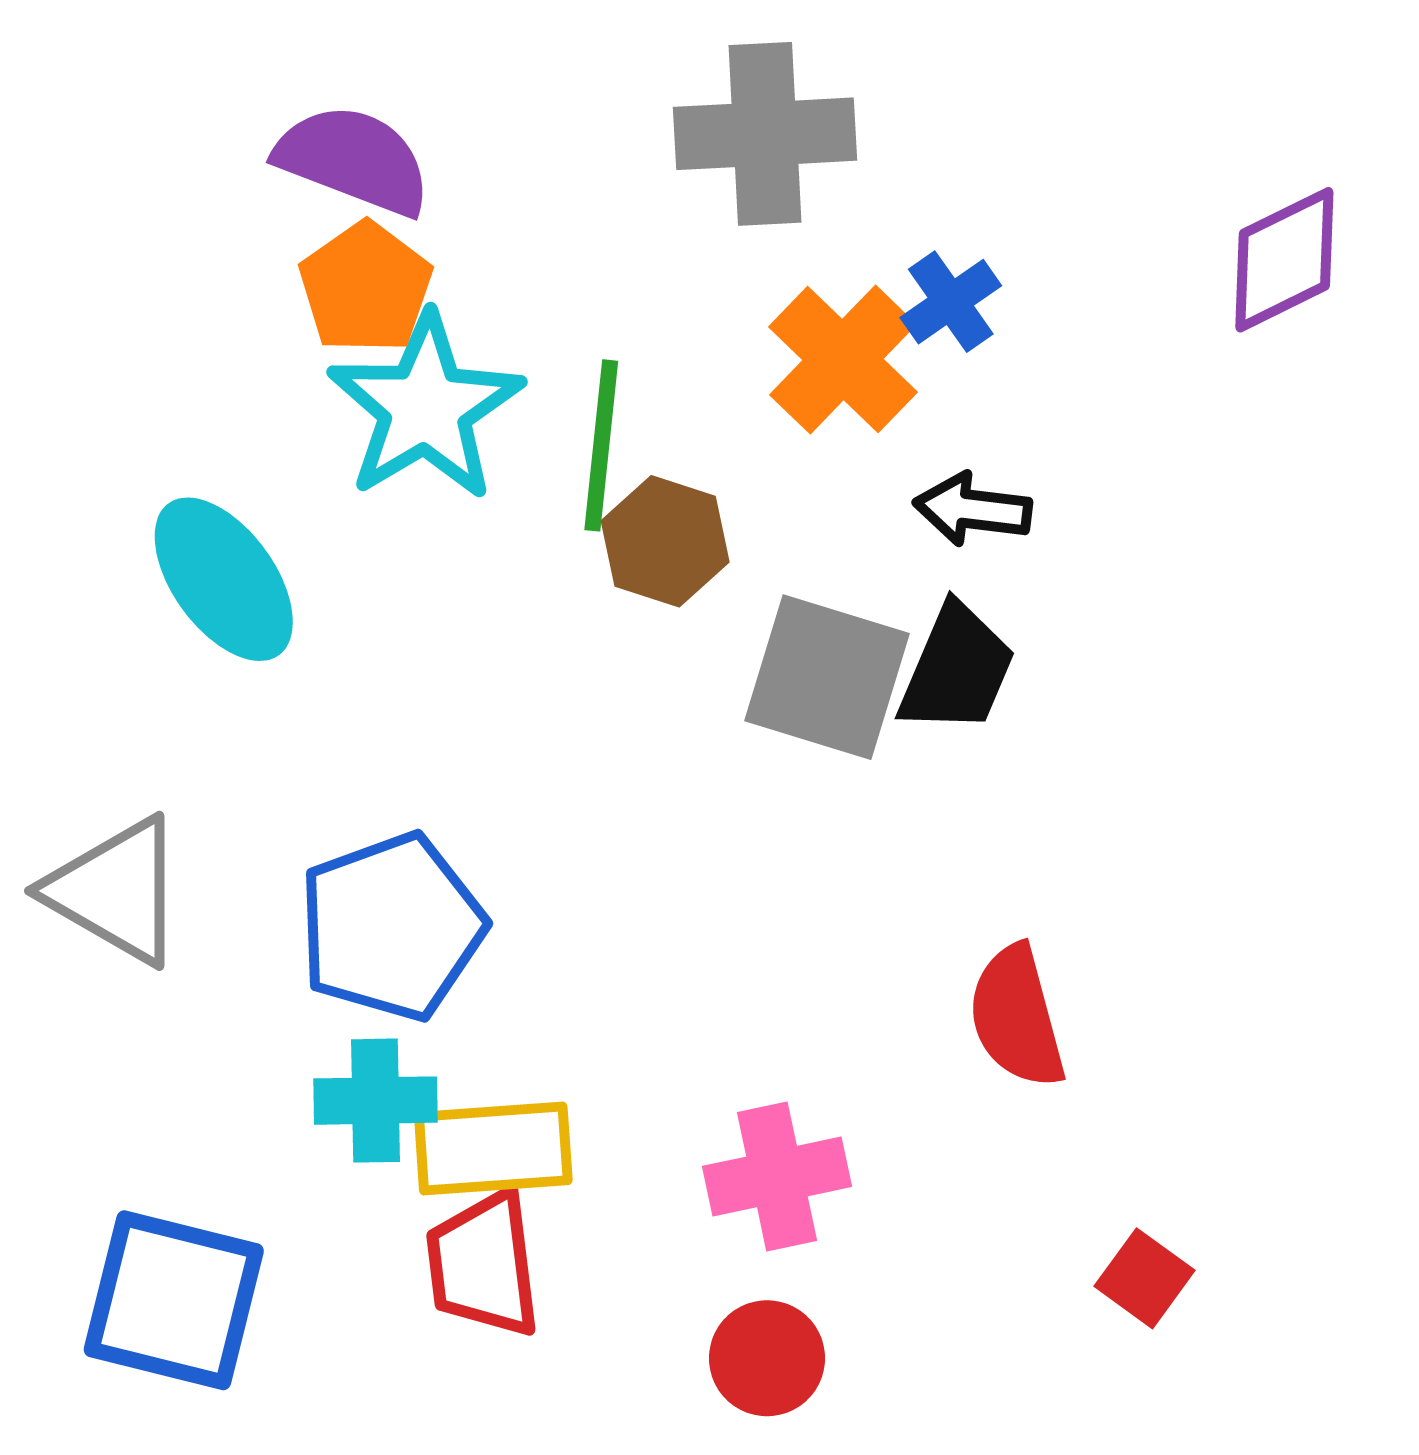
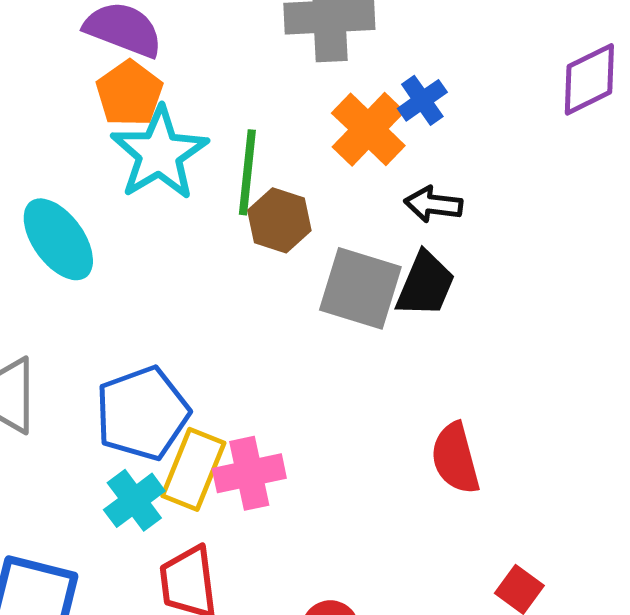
cyan cross: (376, 1101) -> (134, 500), turned -36
yellow rectangle: (493, 1149) -> (193, 469), moved, turned -64
pink cross: (777, 1176) -> (249, 473), moved

